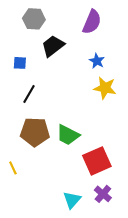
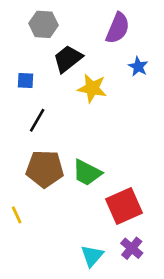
blue star: (97, 61) -> (138, 67), moved
yellow star: (105, 88) -> (92, 88), moved

